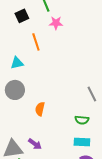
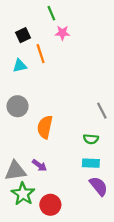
black square: (22, 16) -> (23, 35), moved
cyan triangle: (17, 63) -> (20, 66), moved
orange semicircle: (40, 109) -> (45, 127), size x1.5

